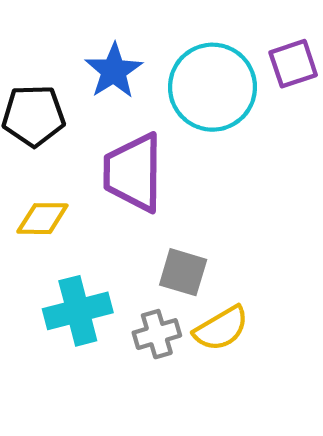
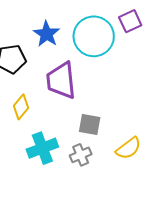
yellow diamond: (42, 219) -> (21, 107), turned -45
yellow semicircle: (221, 328) -> (128, 148), moved

